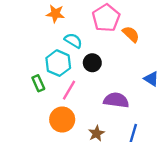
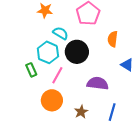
orange semicircle: (131, 34) -> (113, 39), moved, turned -126
black circle: (92, 63) -> (77, 52), size x1.5

